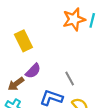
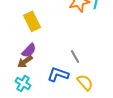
purple semicircle: (33, 71) -> (29, 50), moved

